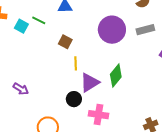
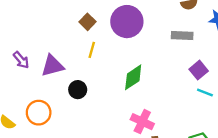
purple circle: (112, 30) -> (127, 22), moved
purple triangle: (90, 83) -> (52, 66), moved
pink cross: (98, 115) -> (142, 122), moved

